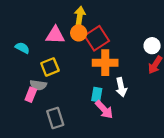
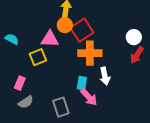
pink triangle: (55, 35) -> (50, 39), moved
gray semicircle: (38, 85) -> (26, 102), moved, turned -42
gray rectangle: (55, 118) -> (61, 107), moved

